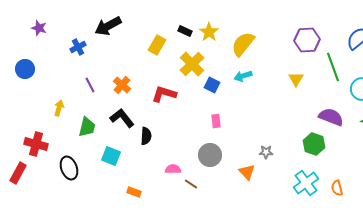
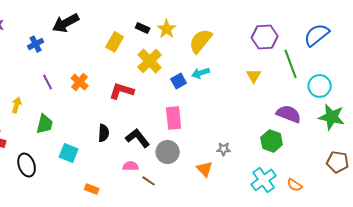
blue square: (212, 85) -> (179, 81), moved, turned 35
black L-shape: (122, 118) -> (138, 138), moved
pink rectangle: (216, 121) -> (174, 118), size x1.6
orange semicircle: (337, 188) -> (295, 185), turned -42

